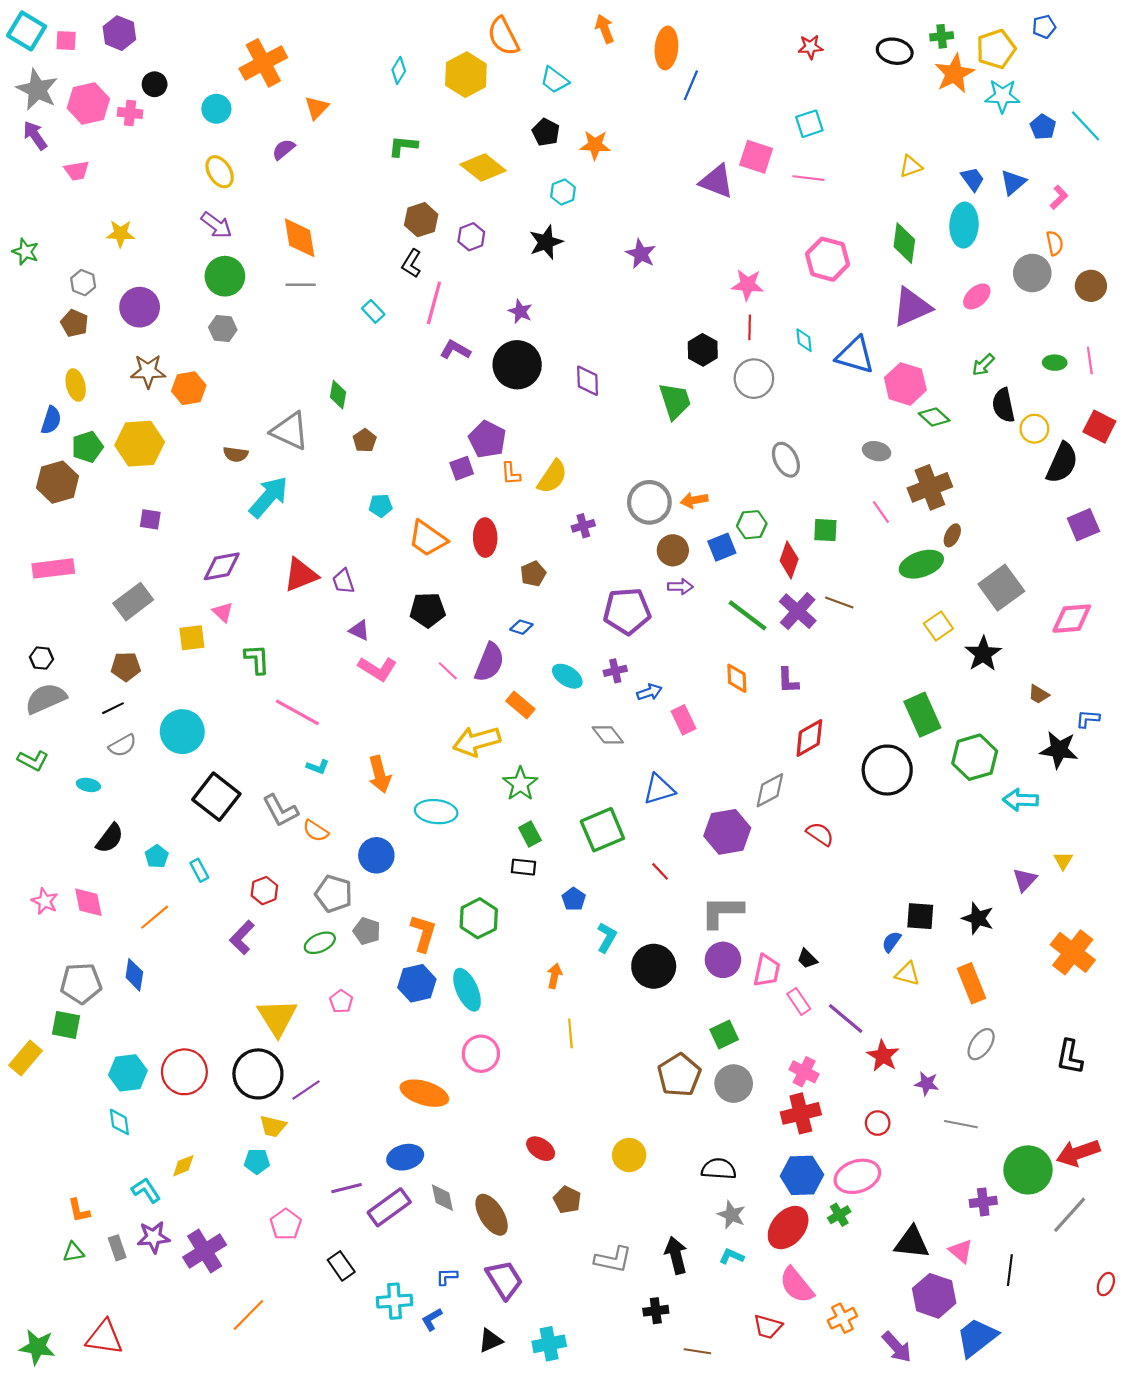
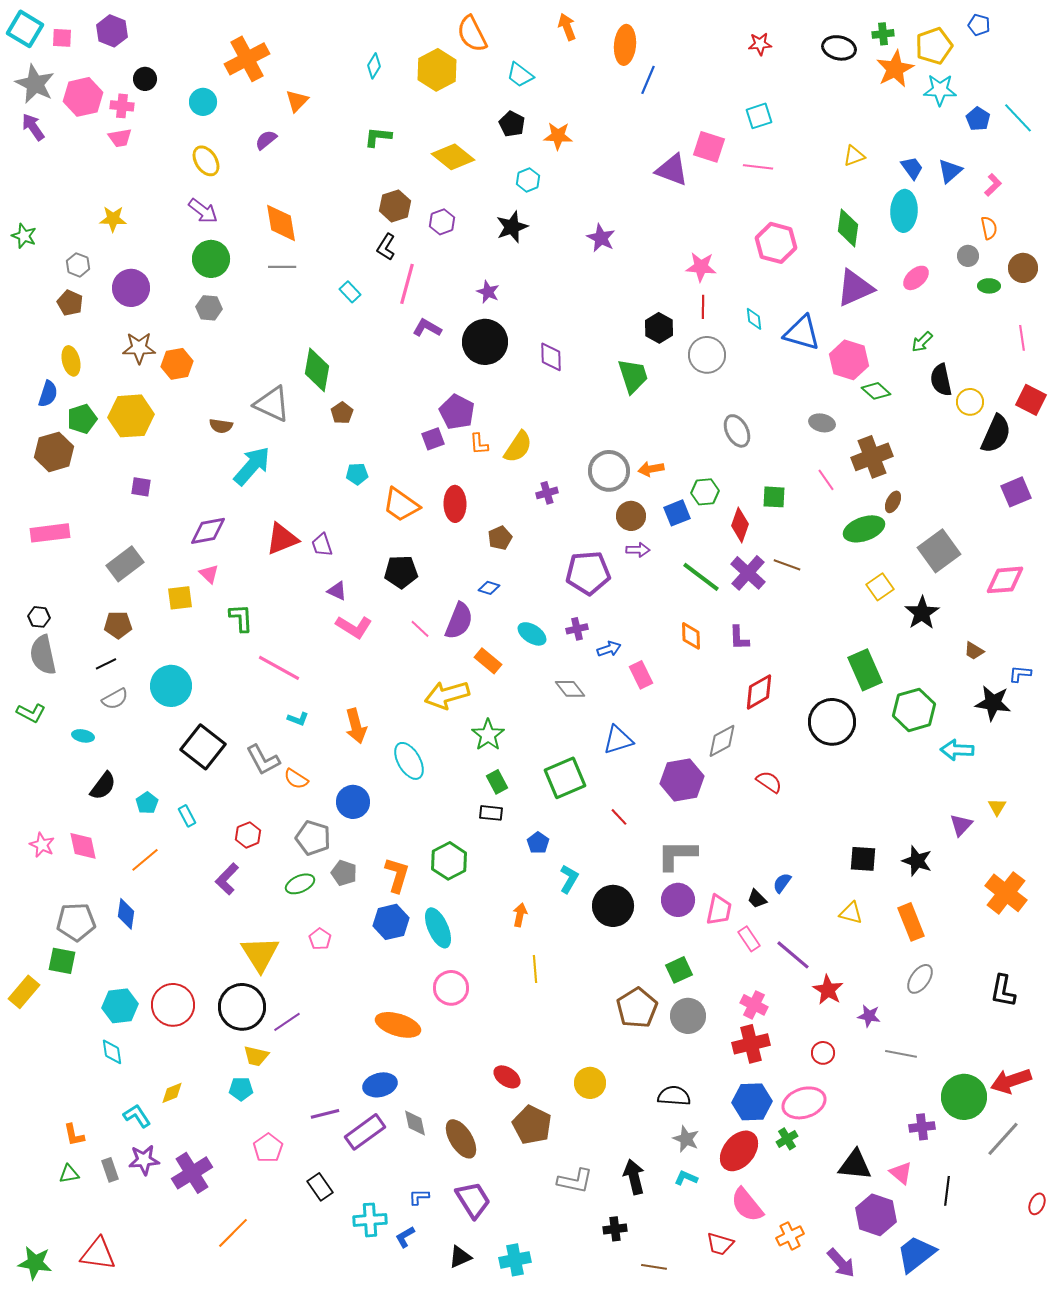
blue pentagon: (1044, 27) -> (979, 25), turned 30
pink trapezoid: (77, 171) -> (120, 138), moved
gray circle: (1032, 273) -> (968, 256), size x0.6
green ellipse: (1055, 363) -> (989, 286), moved
green diamond: (338, 395) -> (317, 370), size x1.6
gray semicircle: (46, 699) -> (43, 655), turned -78
cyan ellipse: (436, 812) -> (409, 761), turned 54
blue semicircle: (891, 942) -> (782, 883), moved
brown pentagon: (567, 1200) -> (532, 1125), size x1.5

